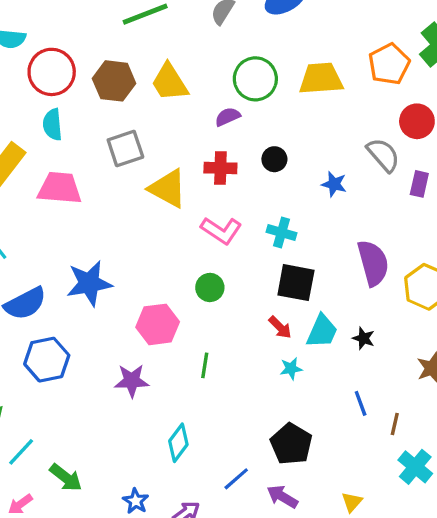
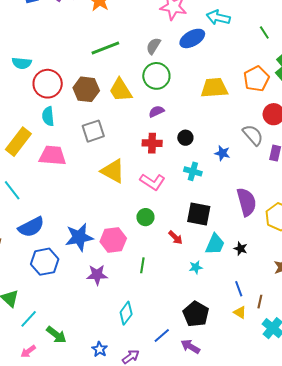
green circle: (255, 79) -> (156, 76), moved
yellow triangle: (168, 188) -> (113, 171), moved
cyan cross: (282, 233) -> (193, 171), moved
blue star: (89, 283) -> (79, 237), moved
red arrow: (280, 327) -> (175, 237), moved
yellow triangle: (352, 502) -> (240, 312), moved, turned -40

